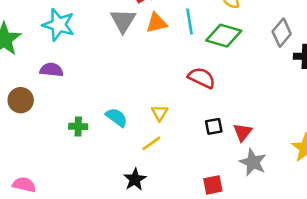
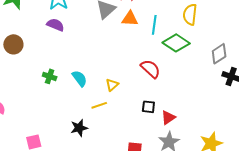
purple semicircle: (51, 70) -> (55, 25), moved

